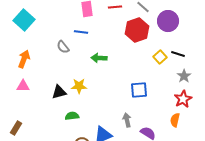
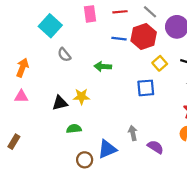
cyan square: (24, 20) -> (50, 26), moved
blue line: (81, 32) -> (119, 39), moved
yellow square: (160, 57) -> (160, 63), moved
blue square: (139, 90) -> (146, 88), moved

